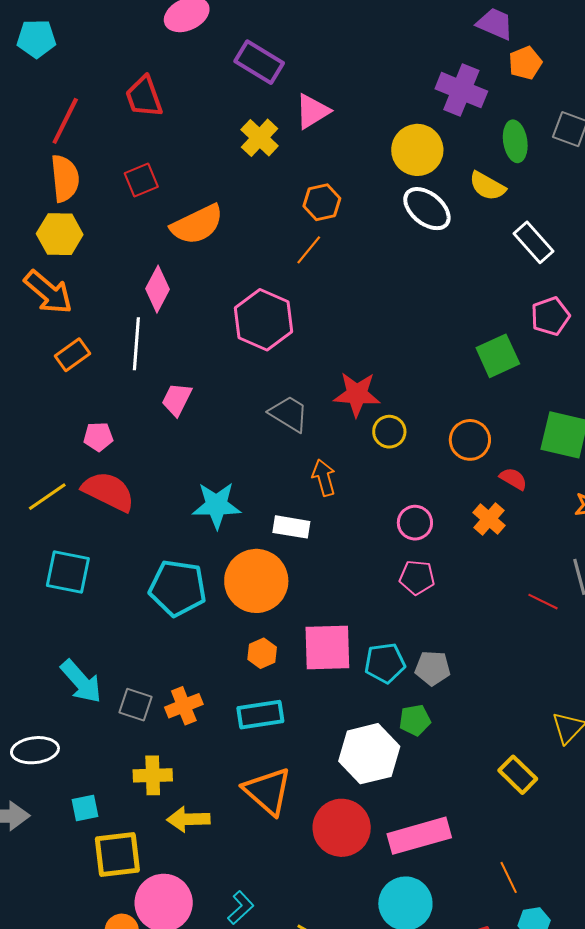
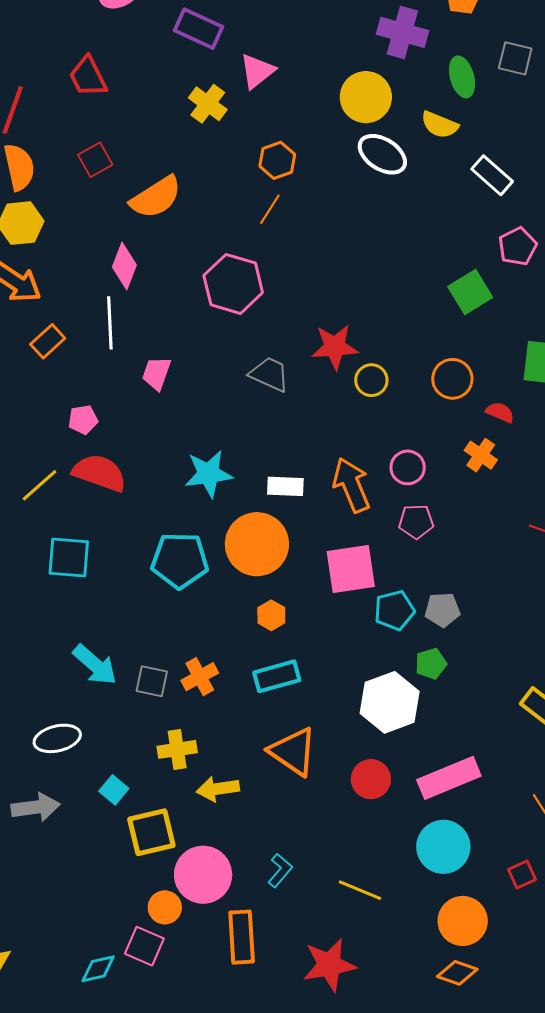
orange arrow: (324, 478) -> (351, 485), moved, size x1.5
pink square: (327, 648) -> (351, 569), moved
cyan square: (85, 808) -> (114, 790), turned -32
red circle: (342, 828) -> (371, 779), size x0.7

